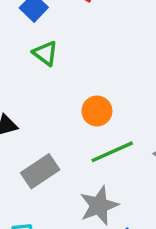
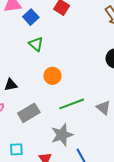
orange circle: (97, 111) -> (52, 76), moved

